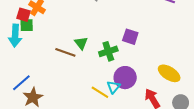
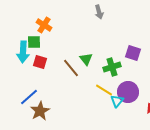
red square: (23, 15) -> (40, 62), moved
brown line: (65, 52) -> (71, 68), turned 30
yellow line: (100, 92) -> (104, 90), moved

